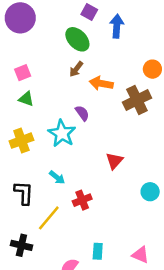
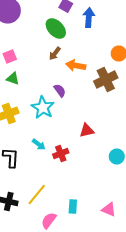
red triangle: (114, 161) -> (87, 130), turned 35
red cross: (82, 200) -> (61, 154), moved
yellow line: (49, 218) -> (37, 194), moved

